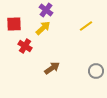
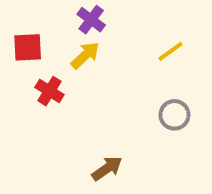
brown arrow: (52, 68) -> (107, 168), moved
gray circle: (96, 71) -> (174, 115), moved

